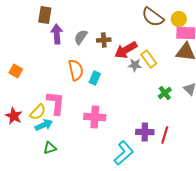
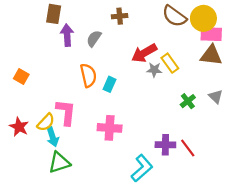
yellow circle: (179, 19) -> (203, 18), size x1.5
brown cross: (104, 40) -> (120, 16), moved
cyan arrow: (44, 125) -> (53, 137), turned 96
red line: (165, 135) -> (188, 148), turned -54
green triangle: (50, 148) -> (59, 163), size x1.5

